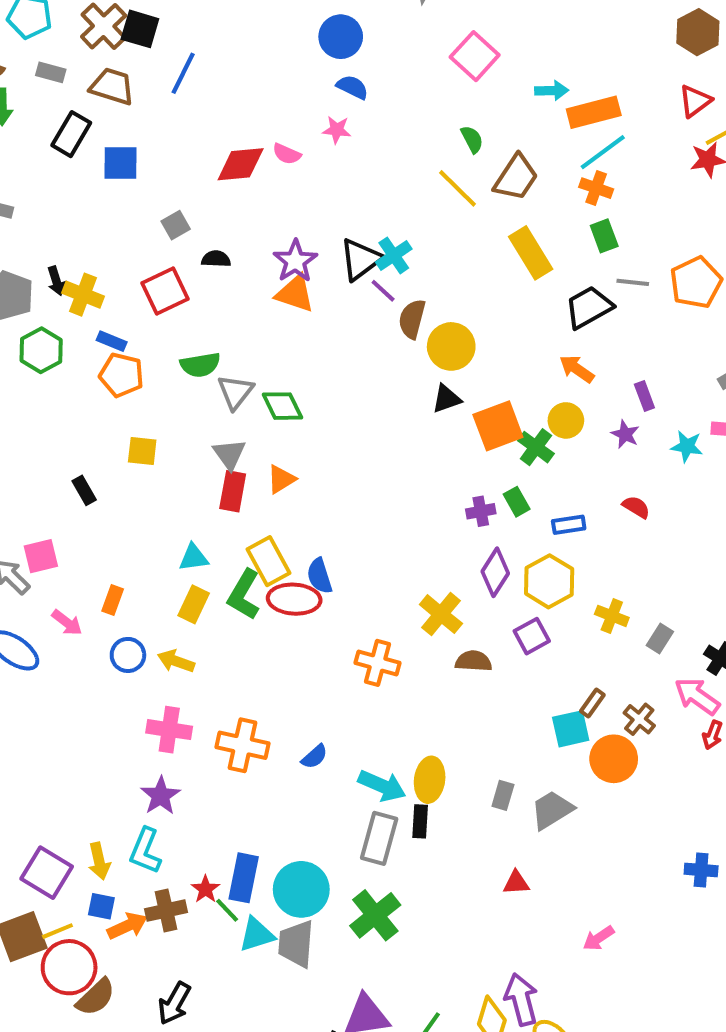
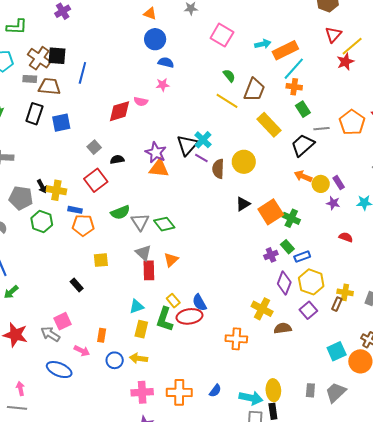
gray rectangle: (51, 72) -> (30, 79), moved
yellow circle: (451, 346) -> (244, 162), moved
yellow circle: (566, 420) -> (321, 184), moved
blue rectangle: (569, 525) -> (302, 257), moved
yellow rectangle: (268, 561) -> (173, 301), size x0.6
brown rectangle: (592, 703) -> (337, 304), moved

